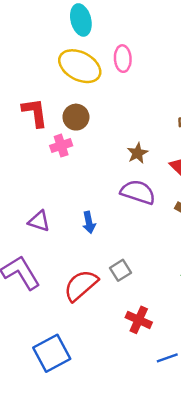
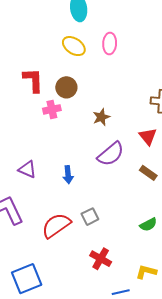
yellow ellipse: (80, 66) -> (74, 46), size x0.7
brown star: (137, 153) -> (101, 117), moved
purple semicircle: (138, 192) -> (111, 154), turned 116

